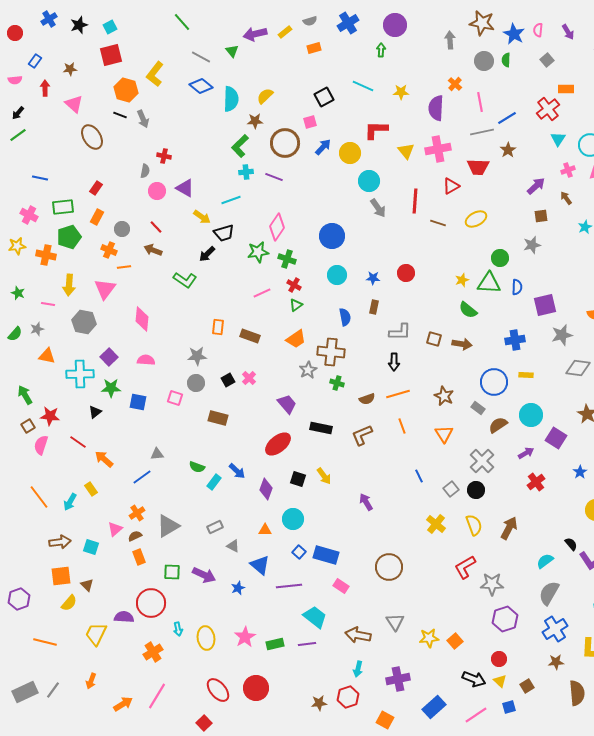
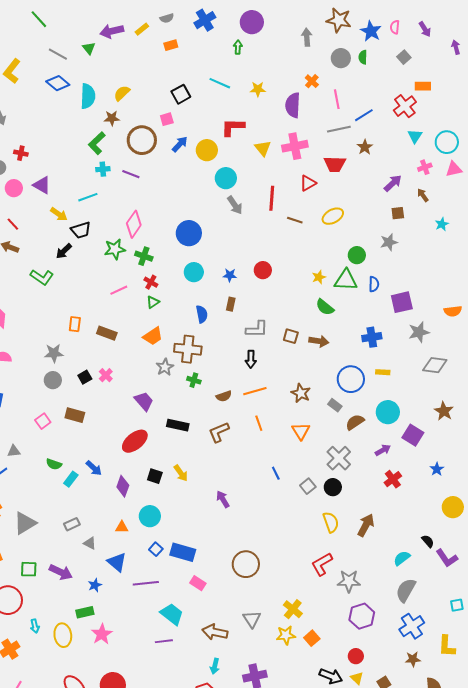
pink square: (175, 398) -> (43, 421), moved, turned 35
yellow cross: (436, 524) -> (293, 609), moved
green rectangle: (275, 644) -> (85, 612), moved

